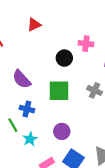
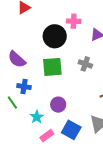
black circle: (64, 58) -> (55, 36), size x1.5
cyan star: (30, 139) -> (37, 117), moved

